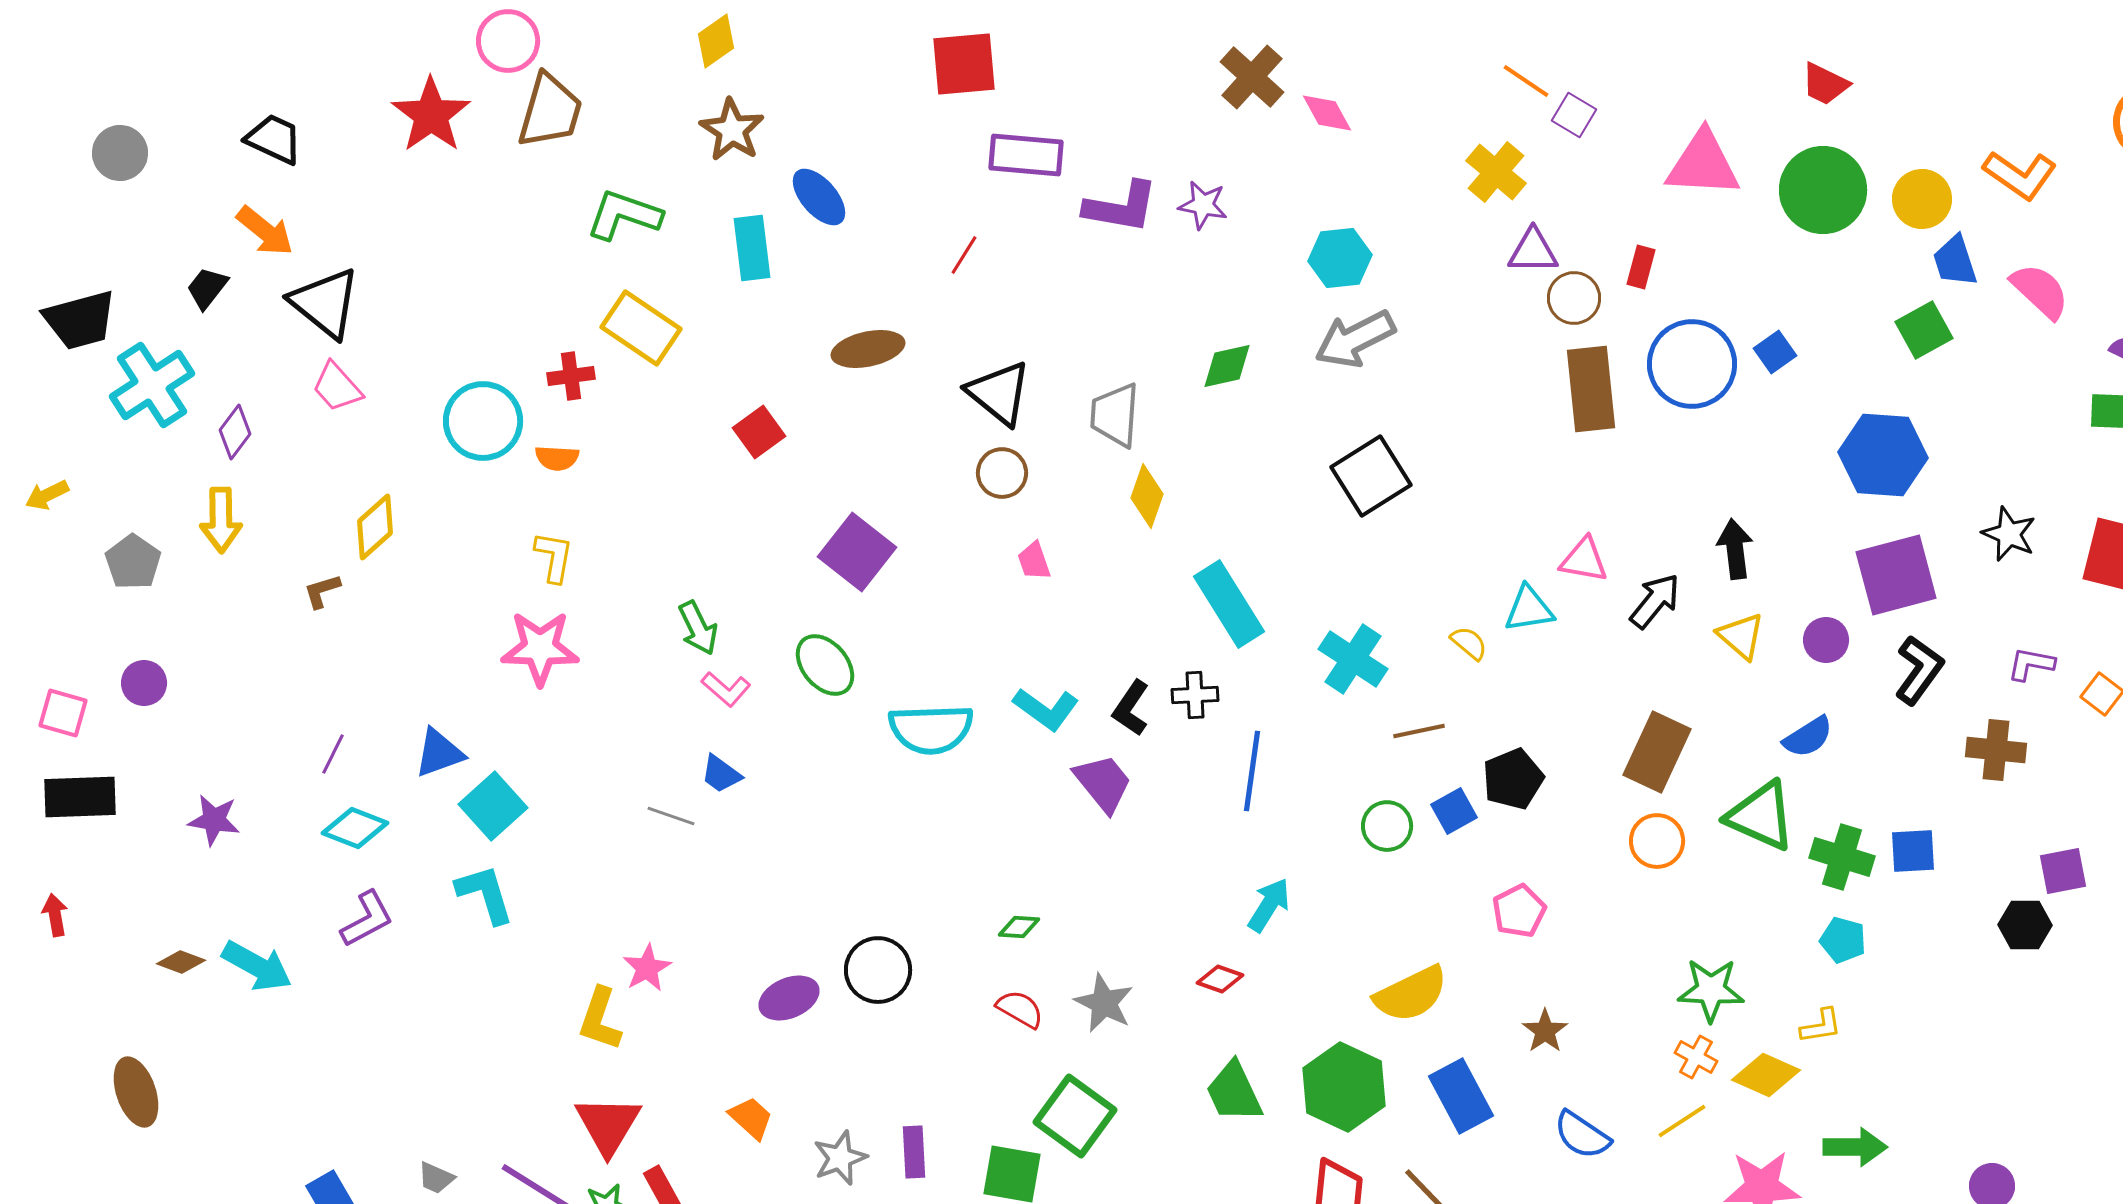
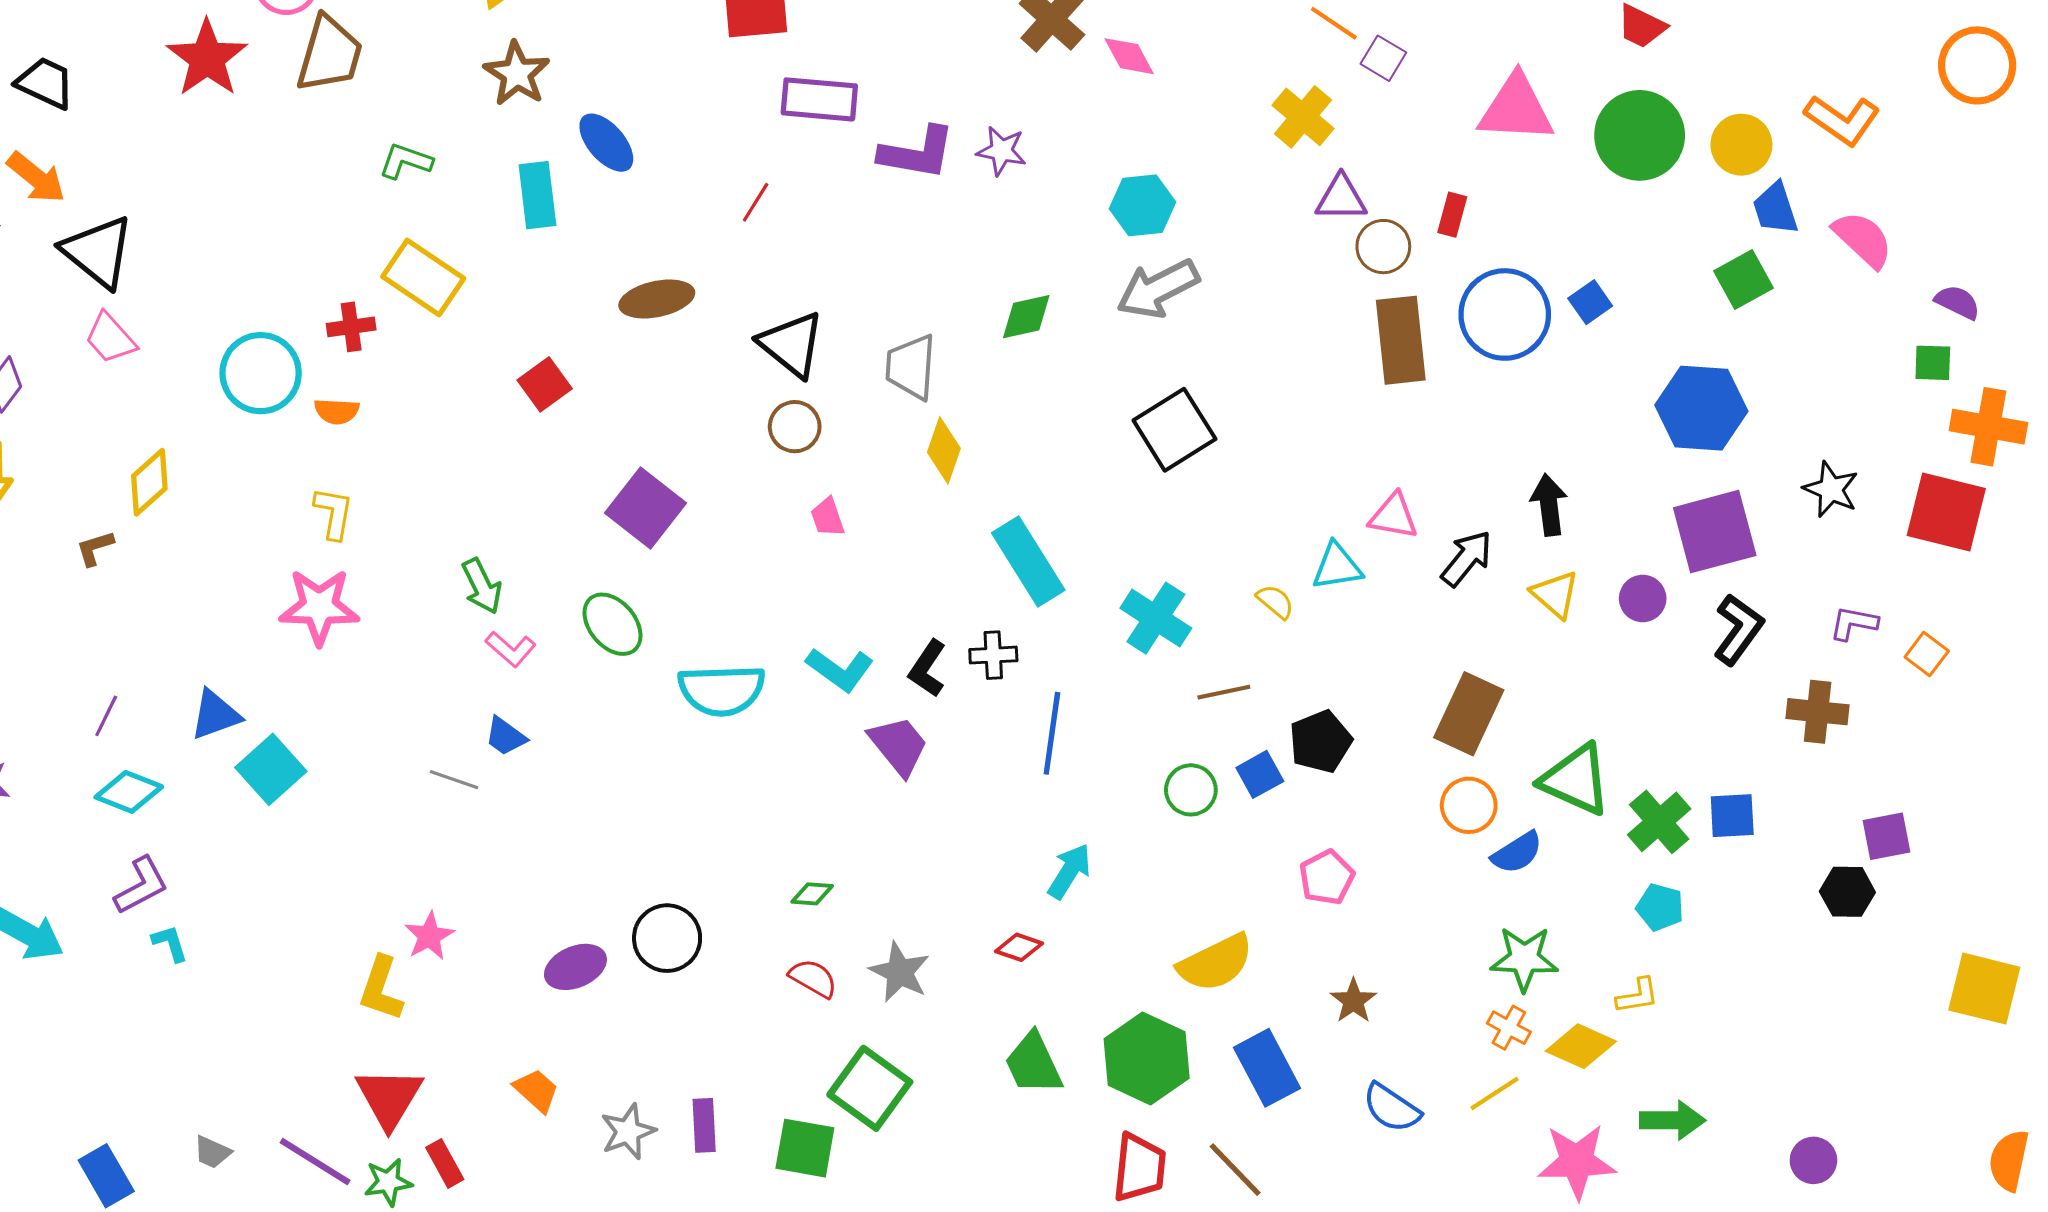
green L-shape: (624, 215) -> (406, 161), size x0.7
blue semicircle: (1808, 737) -> (1517, 853), moved
green cross: (1842, 857) -> (1659, 822), turned 32
cyan L-shape: (485, 894) -> (170, 943), moved, size x0.6

